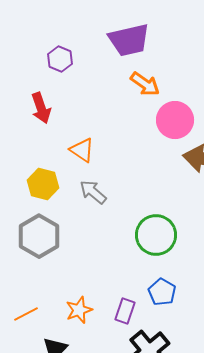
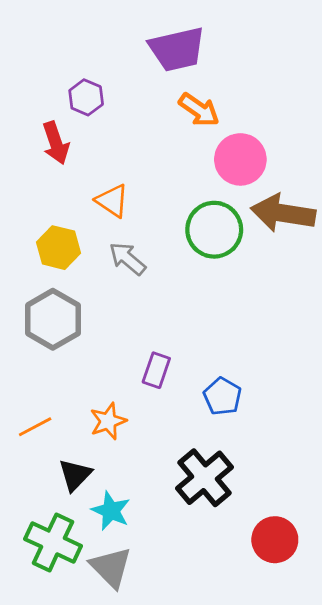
purple hexagon: (60, 59) -> (86, 97), moved
green circle: (156, 235) -> (214, 230), moved
purple rectangle: (125, 311) -> (156, 370), moved

